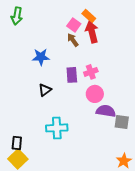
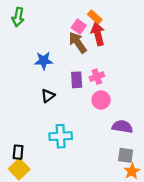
brown arrow: (73, 40) -> (78, 43), size x1.5
purple semicircle: (106, 111) -> (122, 127), moved
gray square: (122, 122) -> (126, 155), moved

